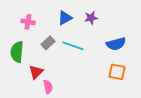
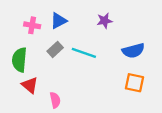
blue triangle: (65, 18) -> (59, 21), moved
red triangle: (36, 72) -> (30, 85), moved, turned -35

